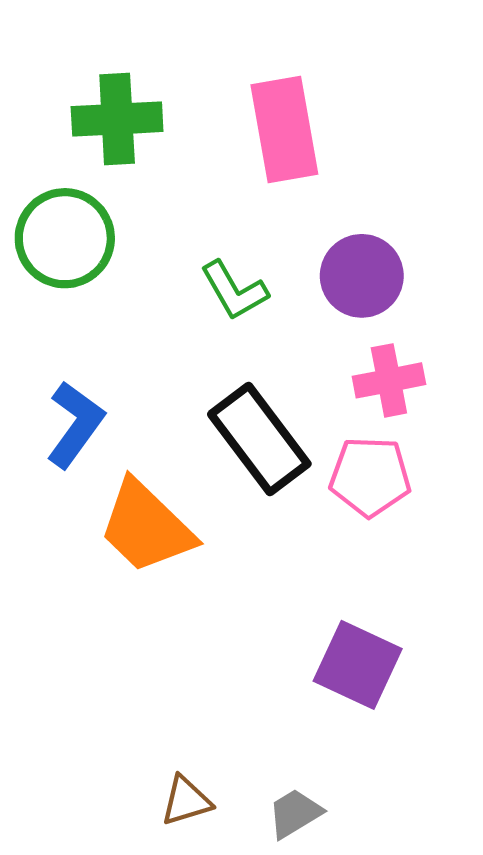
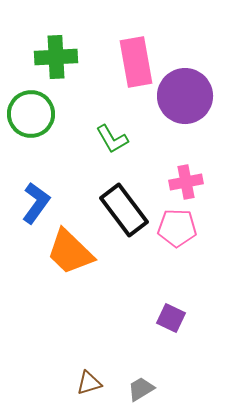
purple circle: (362, 276) -> (185, 96), moved, size x1.4
purple square: (358, 665) -> (171, 318), size x0.7

